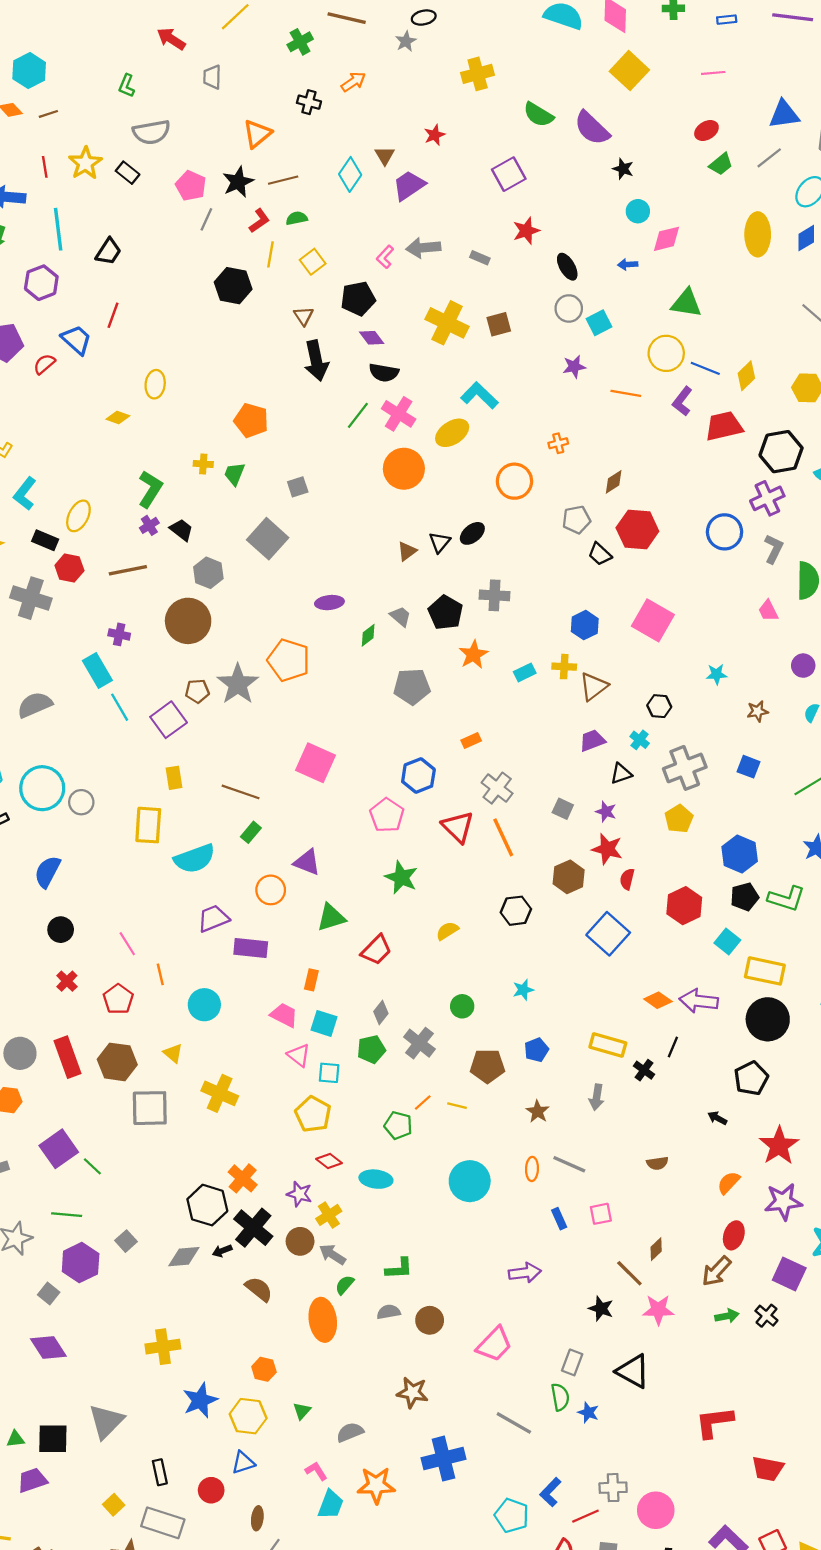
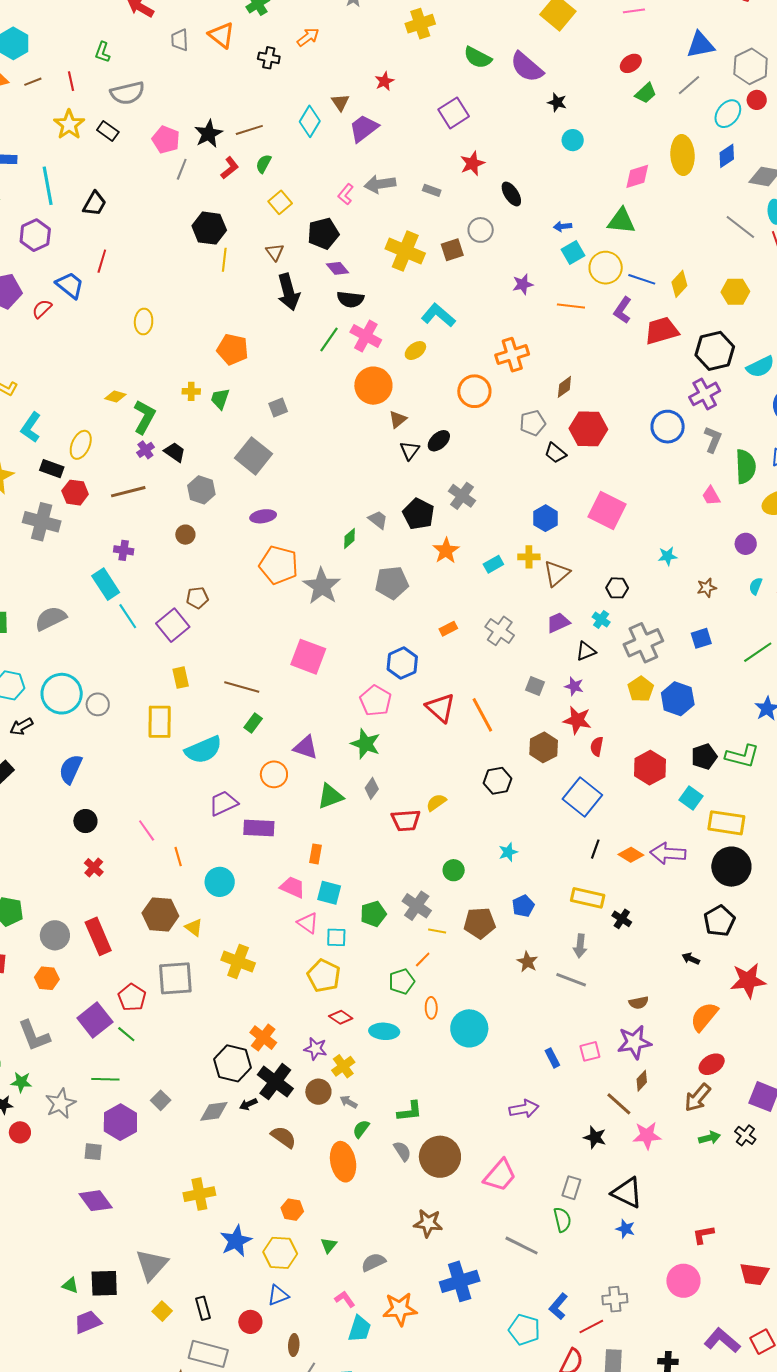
orange triangle: (257, 134) -> (221, 35), moved, turned -40
red line: (45, 167) -> (71, 81), moved
green semicircle: (297, 218) -> (264, 164), turned -48
pink diamond: (666, 239) -> (637, 176), moved
yellow line: (270, 254) -> (224, 260), moved
blue arrow: (628, 264) -> (563, 226), moved
gray circle: (569, 308) -> (481, 230), moved
cyan square: (599, 323) -> (573, 253), moved
yellow diamond: (118, 418) -> (115, 396), moved
yellow ellipse: (452, 433) -> (415, 351), size x0.7
orange cross: (558, 443) -> (512, 355), size x1.8
brown triangle: (407, 551) -> (398, 419), moved
gray cross: (494, 595) -> (462, 496), turned 36
purple ellipse: (329, 603) -> (263, 516), moved
brown circle: (188, 621) -> (185, 535), size x0.5
gray star: (238, 684) -> (322, 586), moved
blue square: (749, 767) -> (701, 638), turned -35
gray cross: (497, 788) -> (500, 631), moved
blue hexagon: (740, 854) -> (678, 699), moved
green star: (401, 877) -> (366, 744), moved
red trapezoid: (376, 950) -> (406, 820), moved, turned 44
red pentagon: (118, 999) -> (132, 997), moved
gray diamond: (381, 1013) -> (372, 788), moved
black line: (673, 1047) -> (595, 849), moved
brown hexagon: (117, 1062) -> (160, 914), moved
yellow line: (457, 1106) -> (437, 931), moved
green pentagon: (398, 1125) -> (402, 981), turned -30
red star: (779, 1146) -> (748, 980), turned 30
gray line: (569, 1164) -> (571, 980), moved
orange ellipse: (532, 1169) -> (431, 1008), moved
orange semicircle: (729, 1183) -> (704, 1017), size x1.4
purple star: (783, 1202) -> (634, 1042), moved
red ellipse: (734, 1235) -> (712, 1064), turned 45
gray arrow: (332, 1254) -> (349, 1102), size x0.7
gray square: (49, 1294) -> (93, 1152), turned -30
gray semicircle: (389, 1312) -> (402, 1151), turned 70
brown circle: (430, 1320) -> (440, 1157), size x1.6
blue star: (588, 1413) -> (625, 1229), moved
red L-shape: (714, 1422) -> (703, 1235), size x0.6
green triangle: (15, 1439) -> (70, 1285), turned 30
yellow square: (114, 1505) -> (162, 1311), moved
pink circle: (656, 1510) -> (683, 1281), moved

